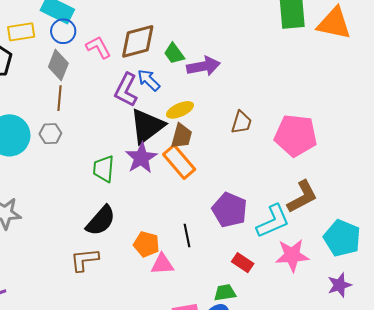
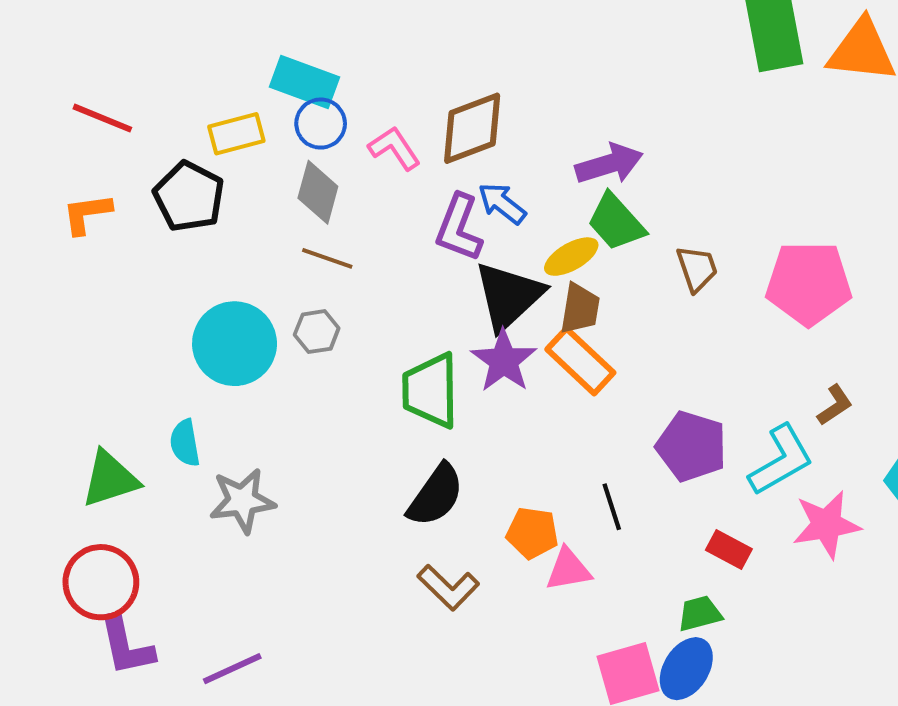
green trapezoid: (174, 53) -> (616, 222), moved, size x1.4
brown line: (59, 98) -> (327, 258), turned -70
brown trapezoid: (241, 122) -> (697, 269), turned -30
green trapezoid: (104, 169) -> (431, 391), size x1.4
brown L-shape: (302, 197) -> (835, 405), size x0.6
brown L-shape: (84, 260) -> (448, 587), moved, turned -124

